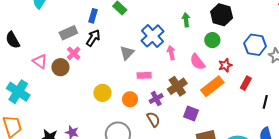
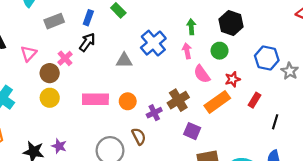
gray rectangle: (68, 33) -> (54, 21), moved
gray triangle: (127, 53) -> (124, 60), turned 42
pink arrow: (171, 53) -> (187, 51), moved
pink triangle: (40, 61) -> (29, 54), moved, turned 35
pink rectangle: (144, 75) -> (95, 99), moved, size x1.6
yellow circle: (102, 93) -> (50, 98), moved
orange circle: (130, 99) -> (128, 101), moved
brown semicircle: (153, 119) -> (139, 136), moved

